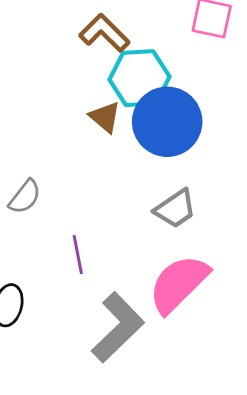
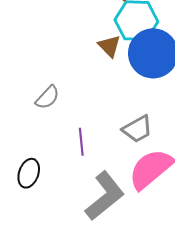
gray trapezoid: (175, 209) -> (137, 129), moved

